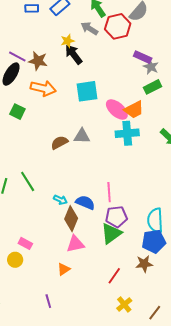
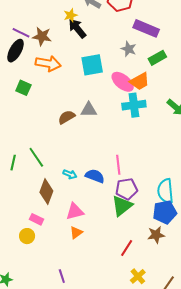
purple rectangle: (143, 57) -> (146, 28), size x1.4
gray star: (151, 67) -> (129, 49), moved
brown diamond: (71, 219) -> (46, 192), moved
pink triangle: (75, 244) -> (75, 211), moved
orange triangle: (64, 269) -> (76, 232), moved

